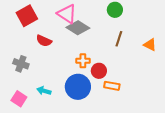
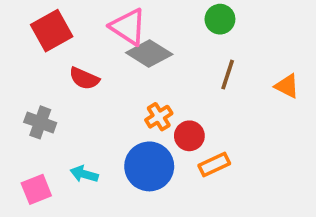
orange cross: (83, 61) -> (159, 117), turned -32
orange rectangle: (112, 86) -> (214, 165), turned -35
pink square: (19, 99) -> (36, 189), turned 35

